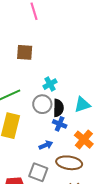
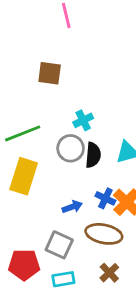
blue cross: (60, 124) -> (105, 198), moved

